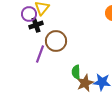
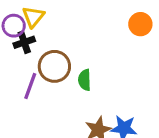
green semicircle: (76, 72) -> (85, 80), moved

